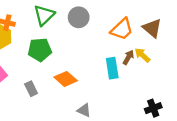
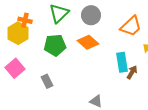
brown arrow: (128, 57) -> (132, 72), moved
orange diamond: (66, 79) -> (88, 42), moved

